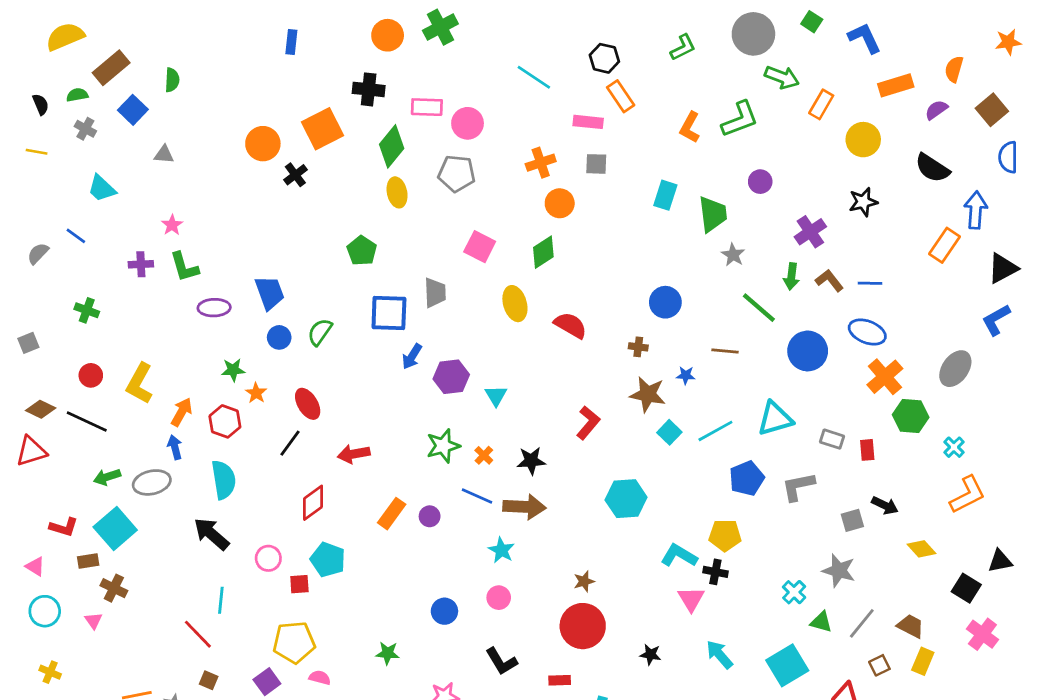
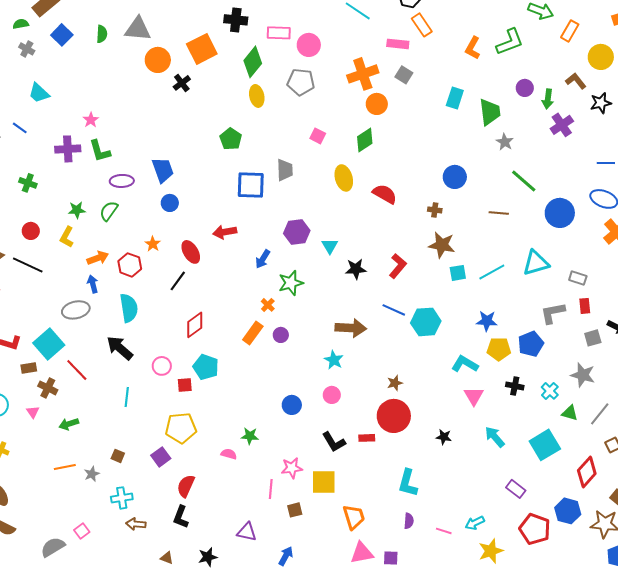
green semicircle: (172, 80) -> (102, 34), moved
gray triangle: (164, 154) -> (138, 29), moved, size x1.8
orange cross: (541, 163) -> (363, 74), size x1.4
gray square: (596, 164) -> (404, 75), turned 30
pink square: (480, 247) -> (318, 136), size x0.7
purple cross: (141, 264) -> (68, 149), size x1.4
green arrow: (791, 276) -> (548, 99), moved
brown L-shape: (829, 281) -> (576, 81), moved
green semicircle: (320, 332) -> (109, 211), moved
blue arrow: (412, 356) -> (263, 259), moved
green star: (233, 370) -> (77, 210), moved
blue star: (686, 375) -> (487, 321), moved, size x1.5
yellow L-shape: (140, 383) -> (67, 237), size x0.7
orange arrow: (182, 412) -> (98, 258), turned 40
cyan square: (669, 432) -> (458, 273), turned 36
red rectangle: (867, 450) -> (585, 306), moved
red arrow: (354, 454) -> (225, 232), moved
orange cross: (484, 455) -> (268, 305), moved
black star: (531, 461) -> (356, 269), moved
green arrow: (107, 477) -> (69, 424), moved
blue pentagon: (747, 478) -> (531, 344), moved
blue line: (477, 496) -> (394, 310), moved
black cross: (715, 572) -> (515, 386), moved
red line: (198, 634) -> (77, 370), moved
pink semicircle: (320, 678) -> (229, 454), moved
red rectangle: (560, 680) -> (367, 438), moved

